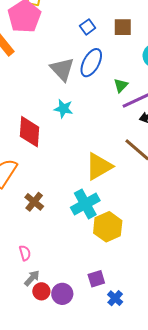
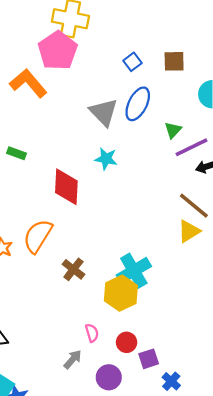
yellow triangle: (99, 166) -> (189, 231), moved, size x0.7
yellow hexagon: (108, 227) -> (121, 293), moved
pink semicircle: (25, 253) -> (92, 333), moved
red circle: (41, 291) -> (127, 342), moved

